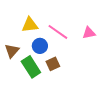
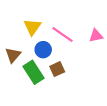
yellow triangle: (30, 25) -> (32, 27), turned -48

